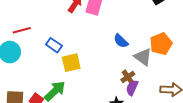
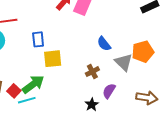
blue rectangle: (54, 45) -> (38, 39), turned 42
brown cross: (128, 77) -> (92, 72), moved

